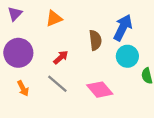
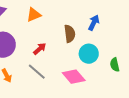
blue arrow: (123, 28) -> (94, 23), size x0.7
cyan circle: (127, 56) -> (89, 54), moved

